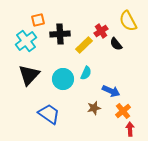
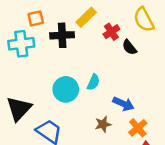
cyan cross: (26, 41) -> (21, 44), turned 30
yellow rectangle: (84, 45) -> (86, 17), moved
black triangle: (29, 75) -> (19, 109), moved

